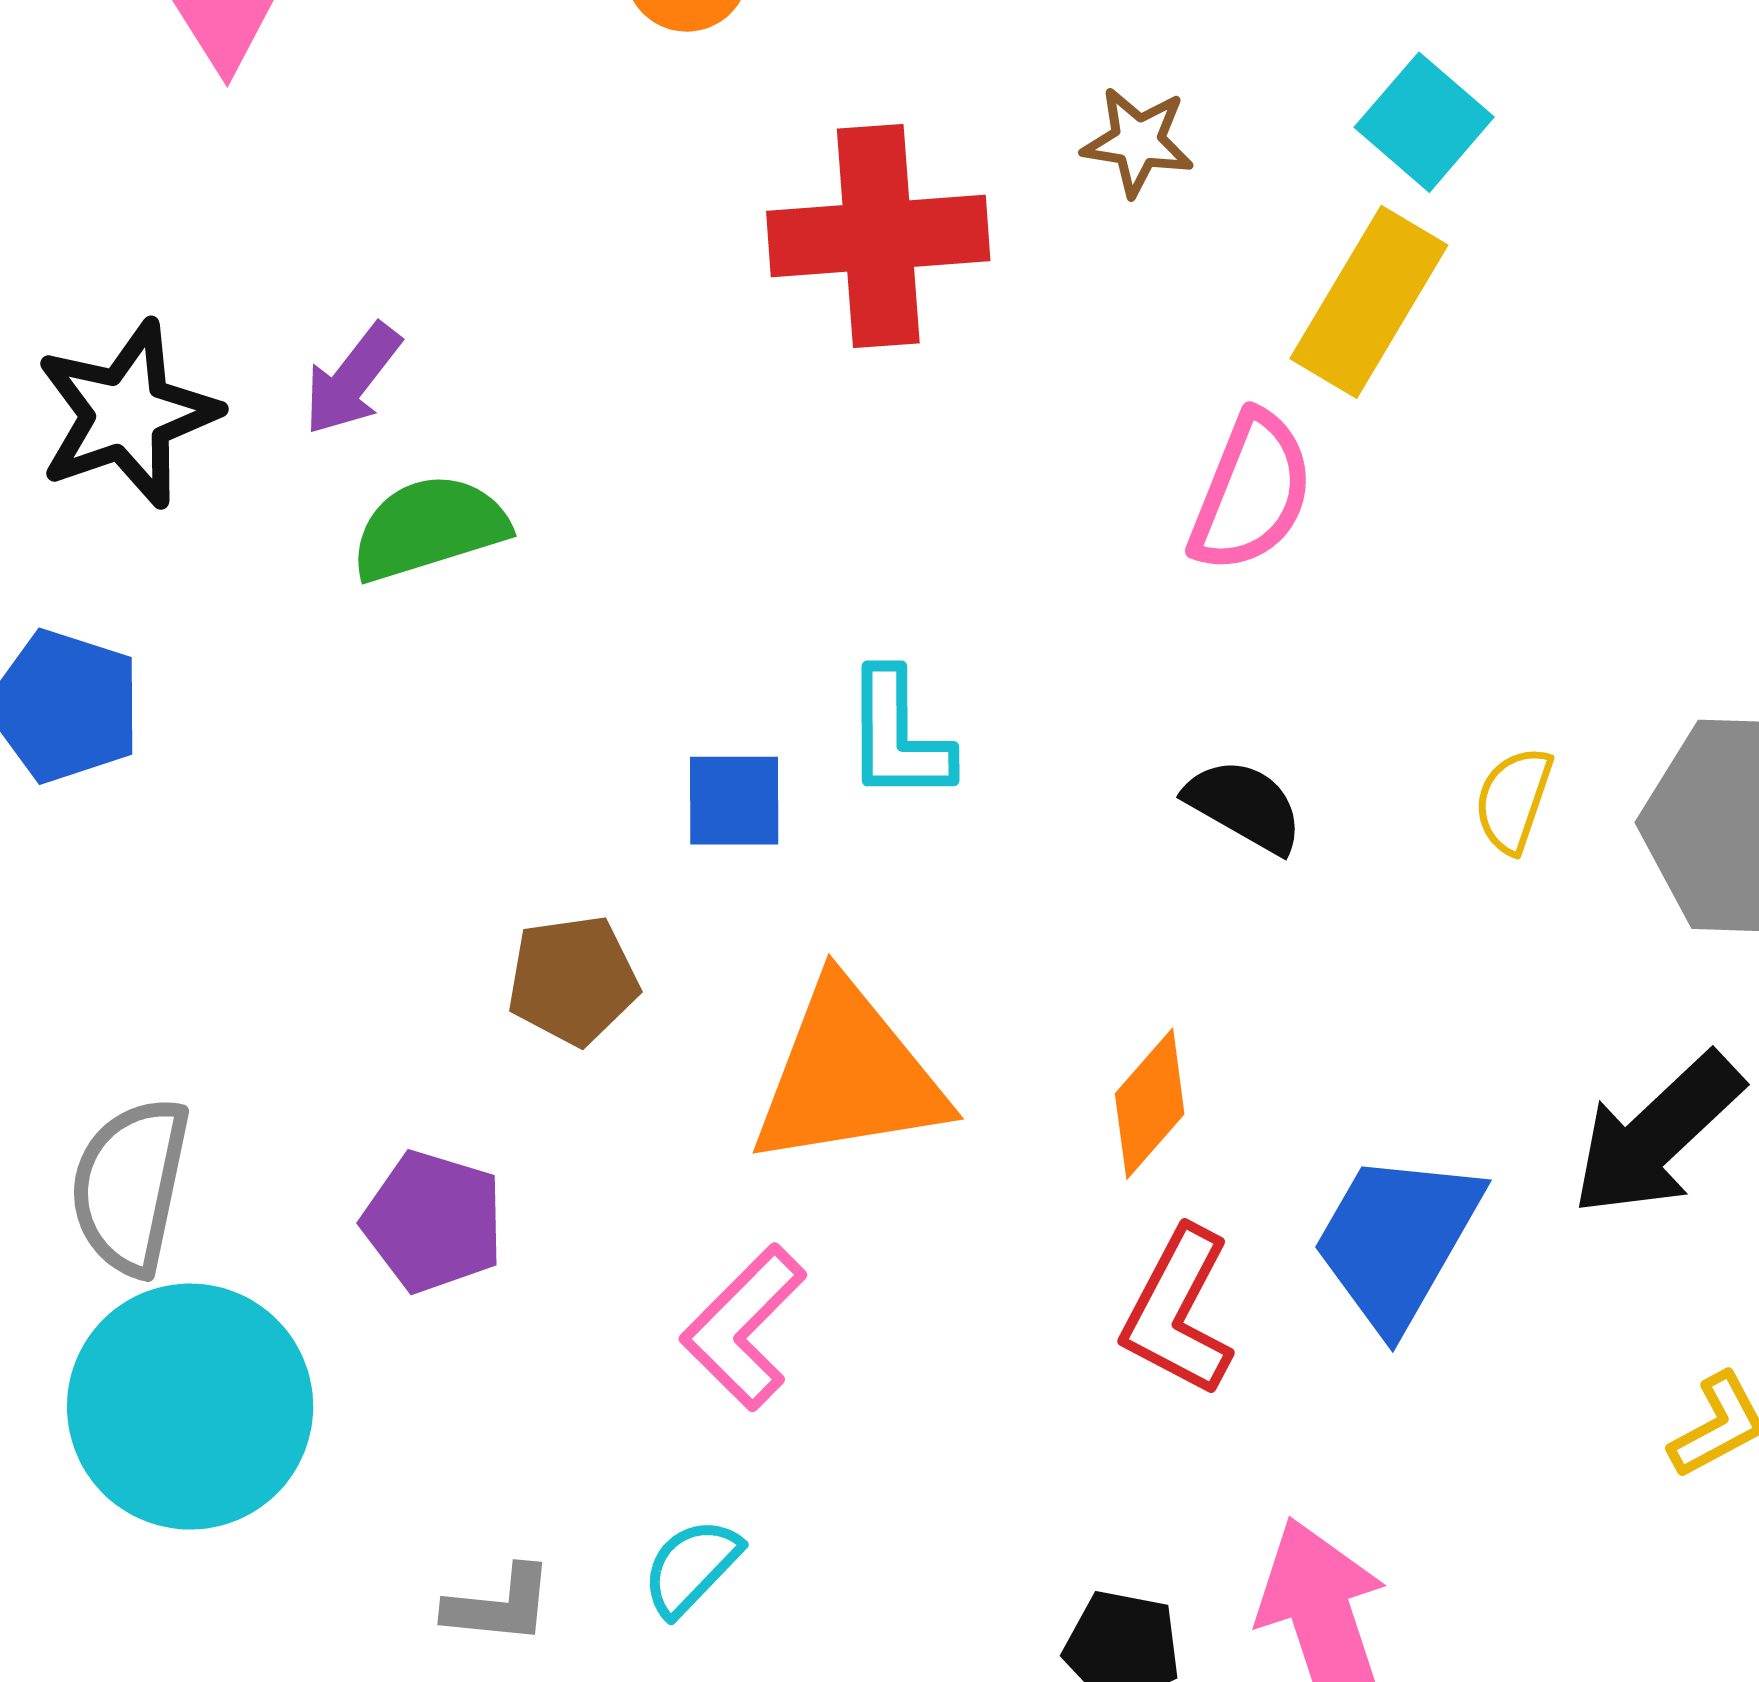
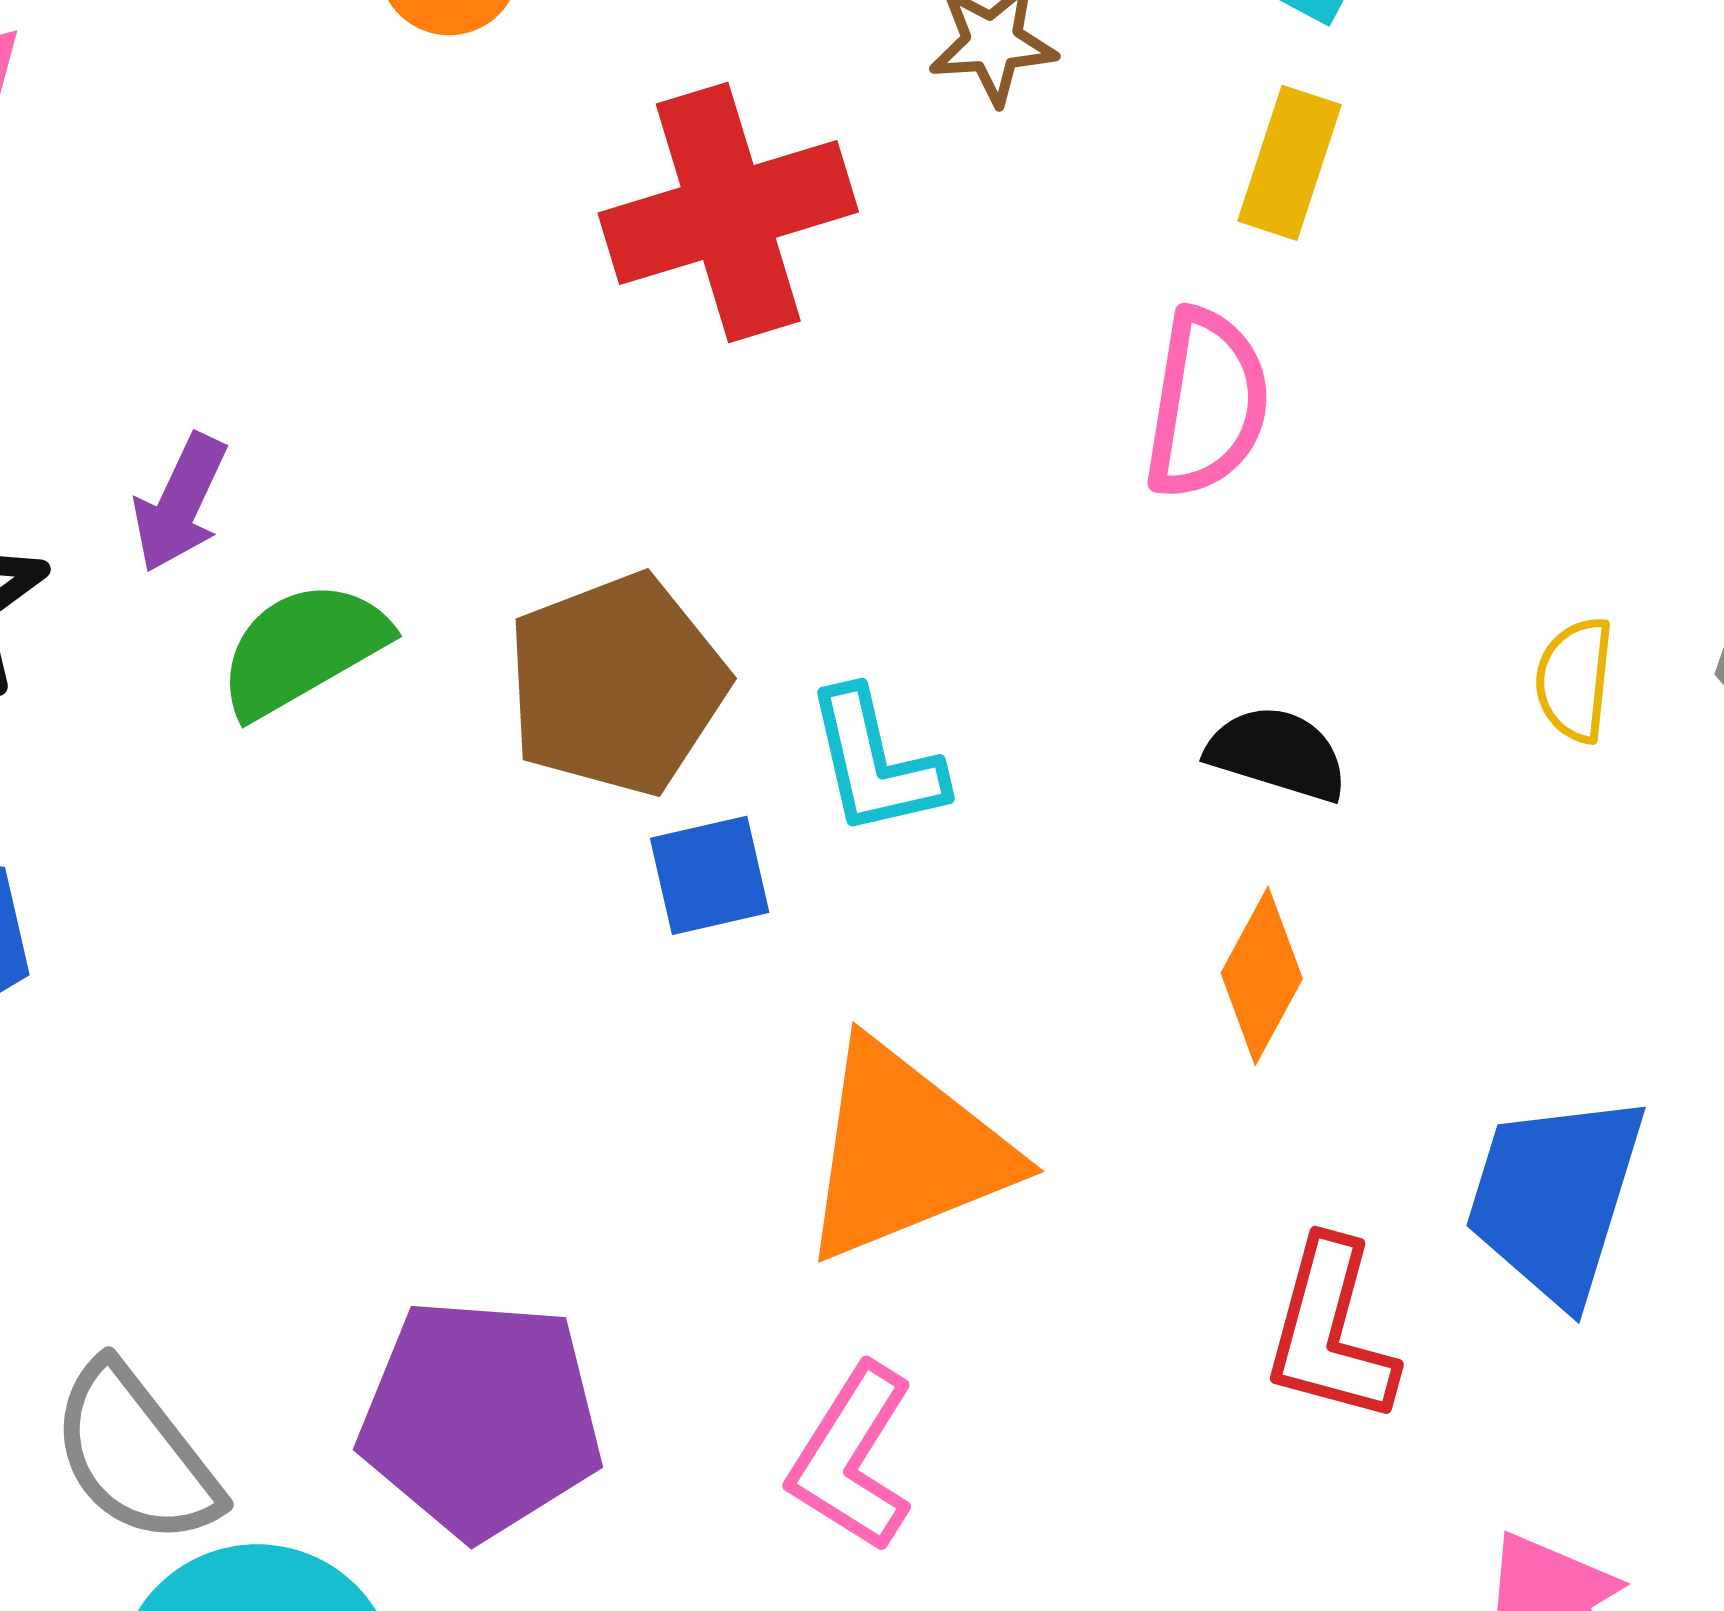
yellow rectangle: (1369, 302) -> (1290, 163), size x0.7
brown pentagon: (573, 980) -> (617, 684), moved, size x1.5
orange diamond: (1150, 1104) -> (1262, 976), moved
gray semicircle: (130, 1186) -> (135, 1454), turned -37
purple pentagon: (433, 1222) -> (481, 1418), size x1.5

